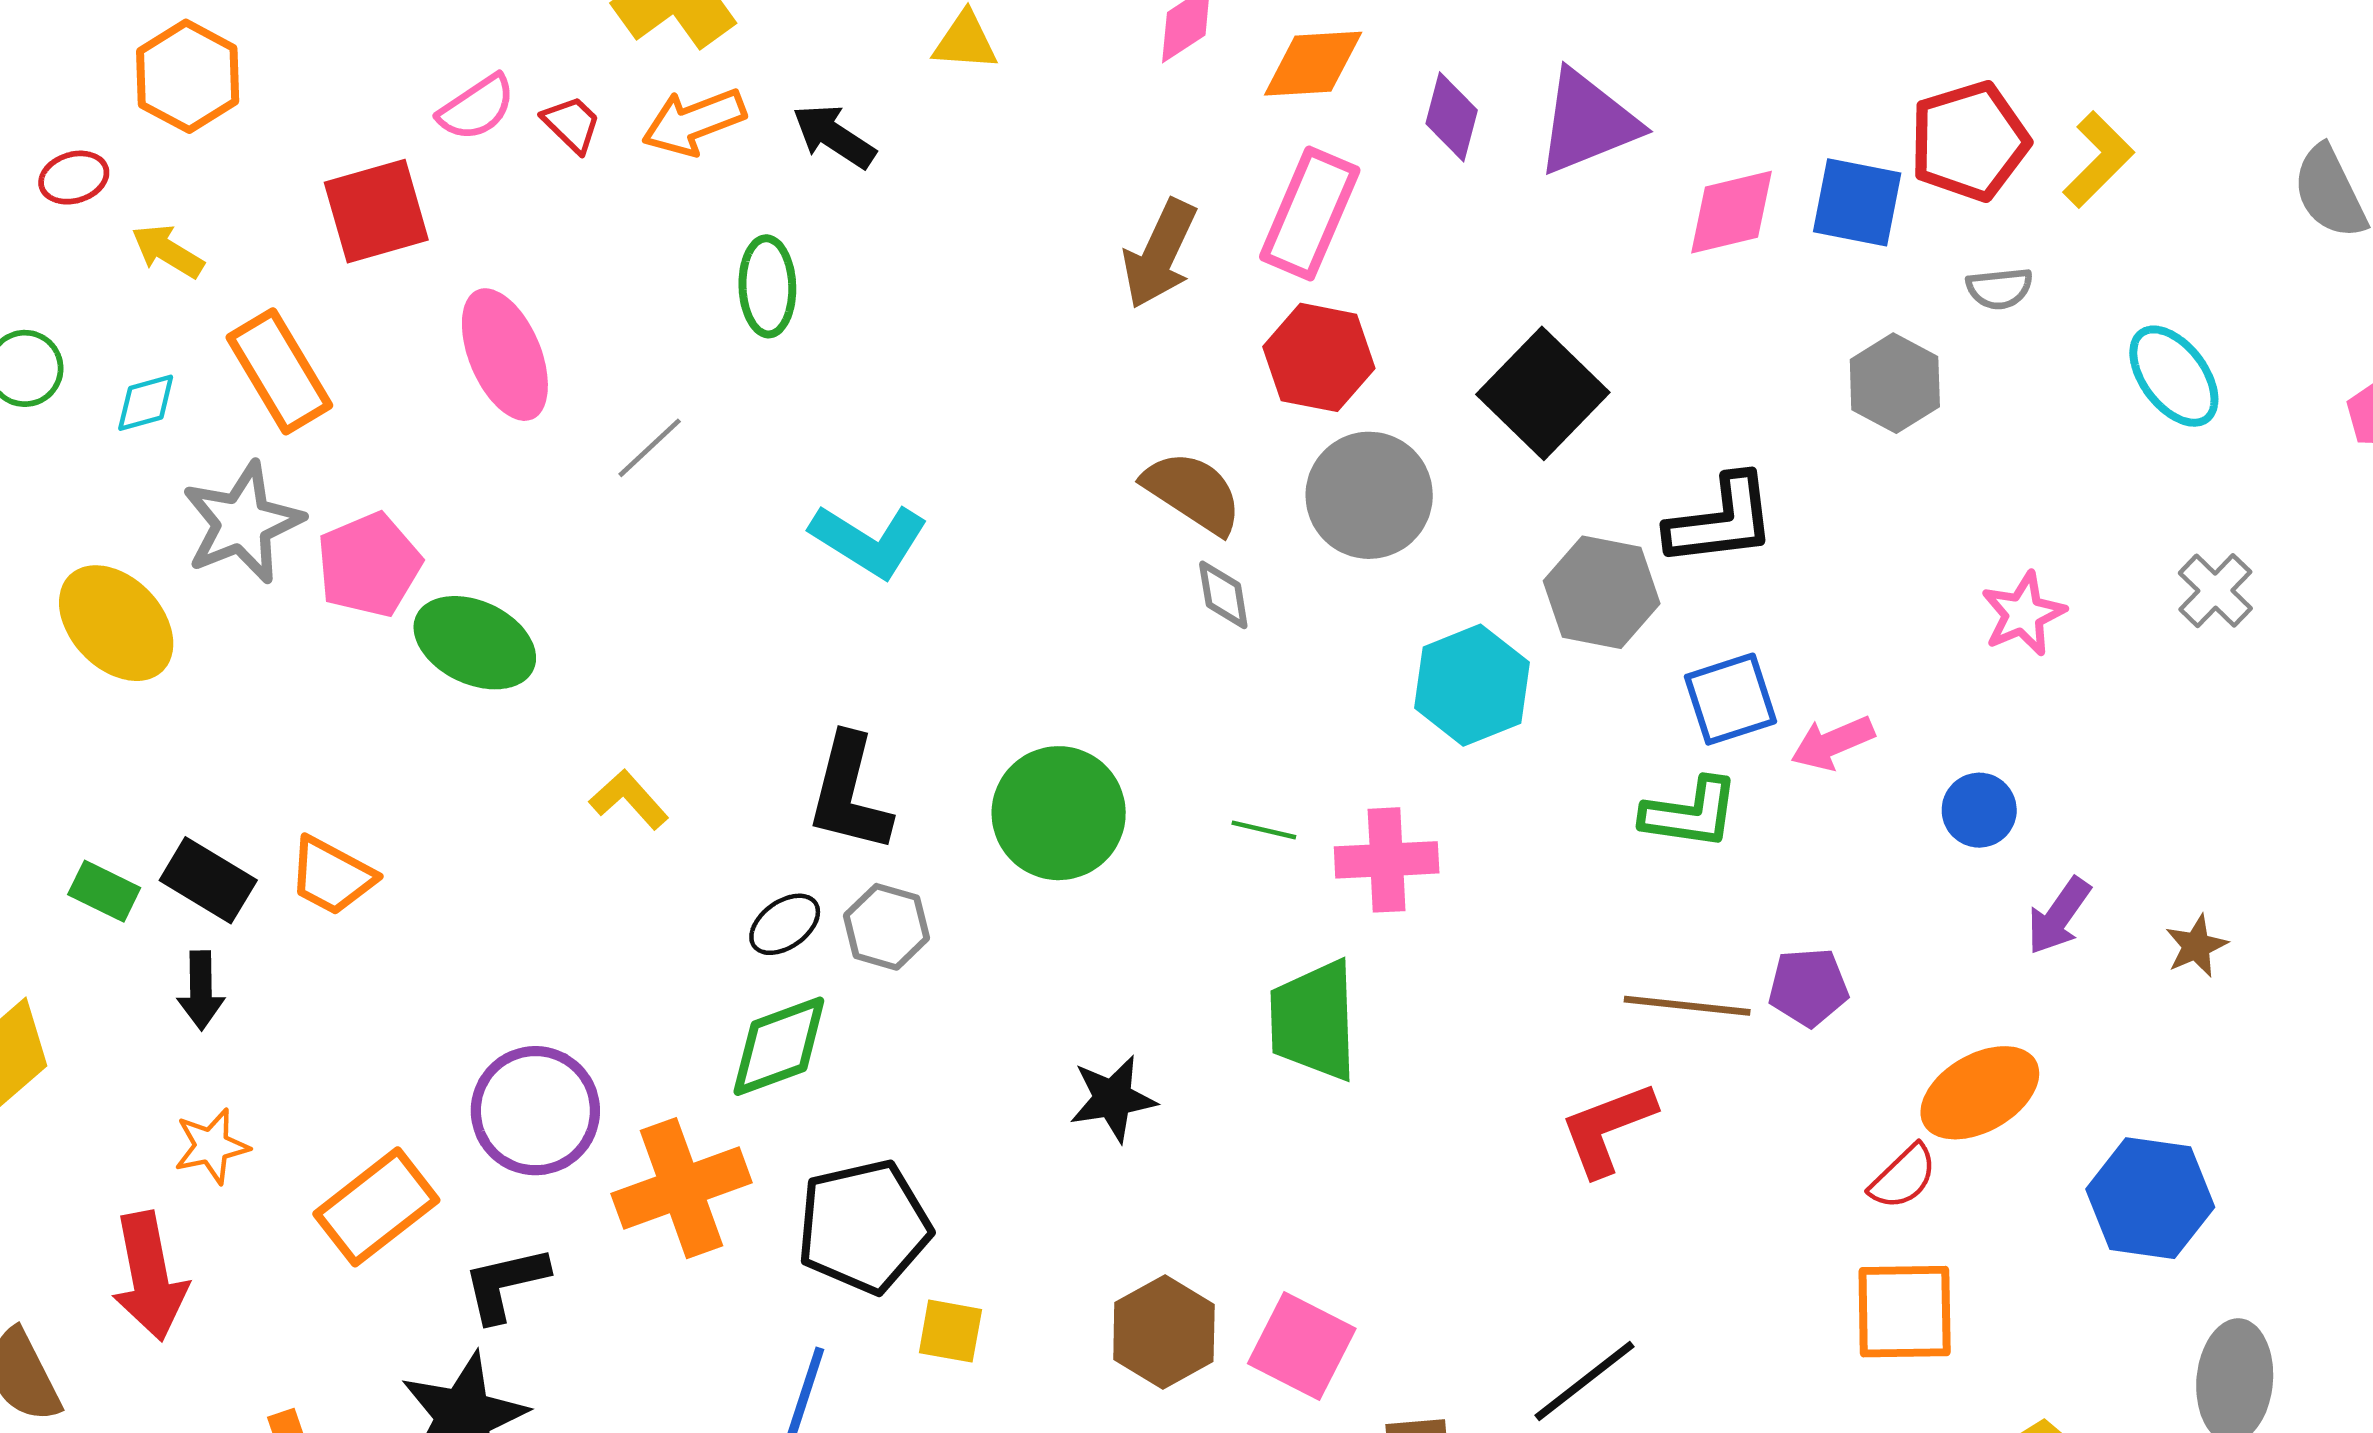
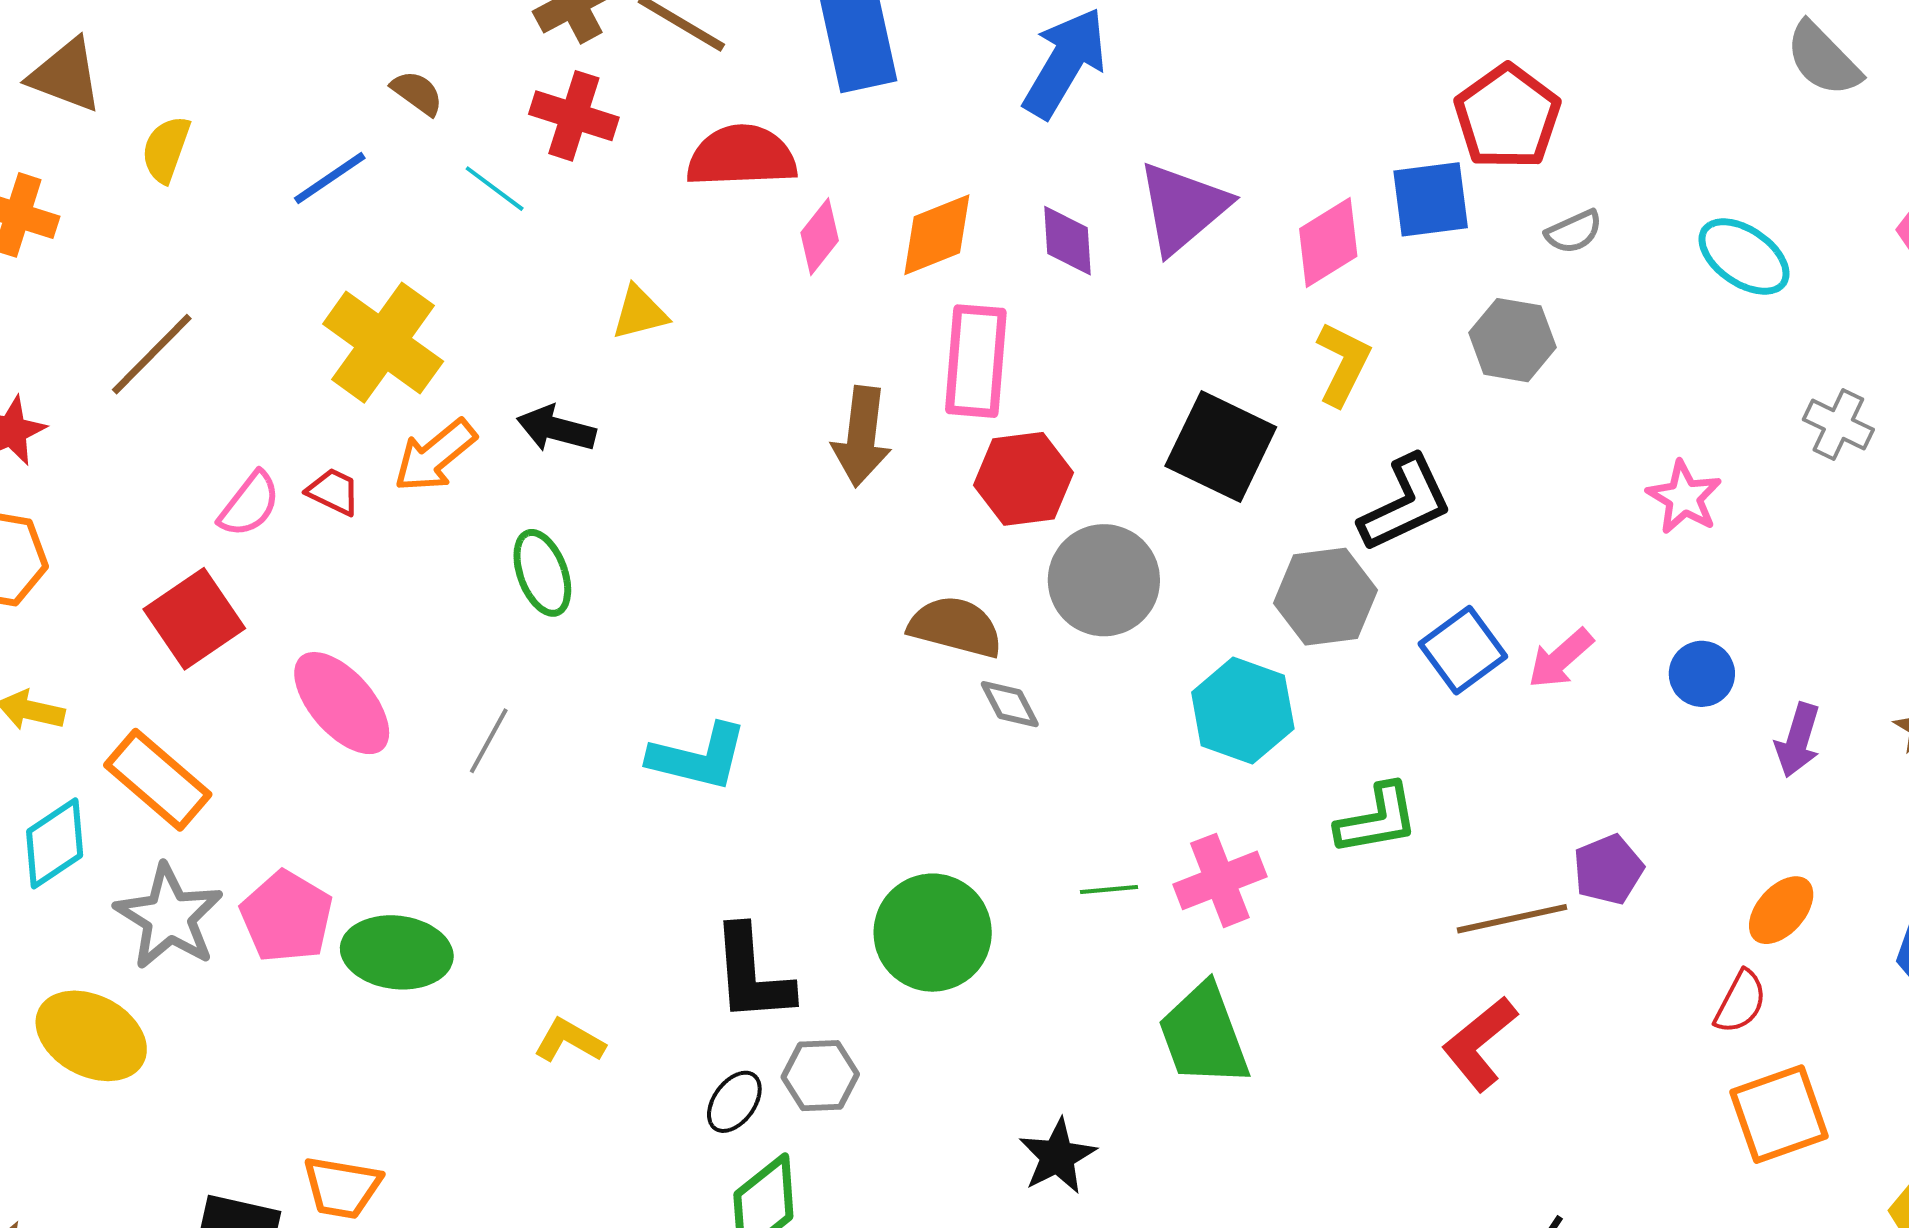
yellow L-shape: (2098, 160) -> (1343, 364), moved
cyan diamond: (146, 403) -> (55, 843), size x1.5
green L-shape: (1690, 813) -> (1377, 819), moved
orange ellipse: (1980, 1093) -> (1781, 910), size x0.7

